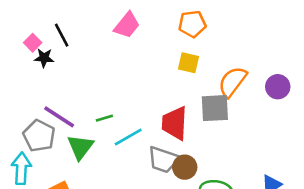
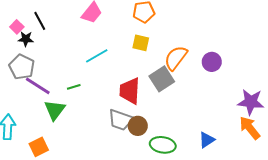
gray square: (215, 108) -> (162, 79), turned -30
gray pentagon: (39, 136) -> (22, 67), moved
cyan line: (128, 137) -> (97, 56), moved

